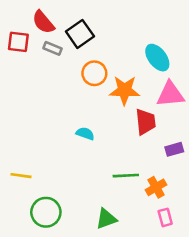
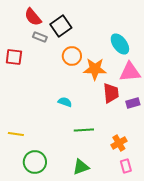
red square: (18, 42) -> (14, 57), moved
purple rectangle: (174, 149) -> (133, 103), moved
green line: (126, 176) -> (84, 130), moved

